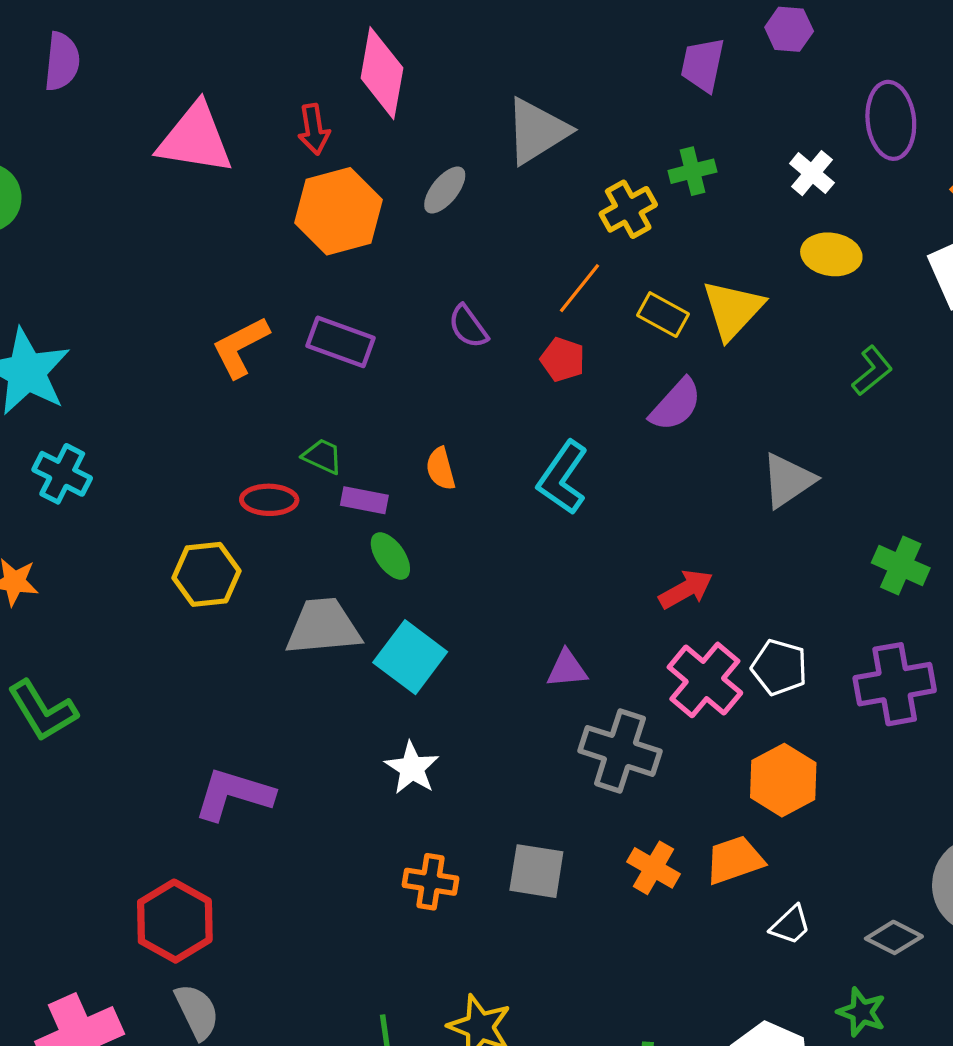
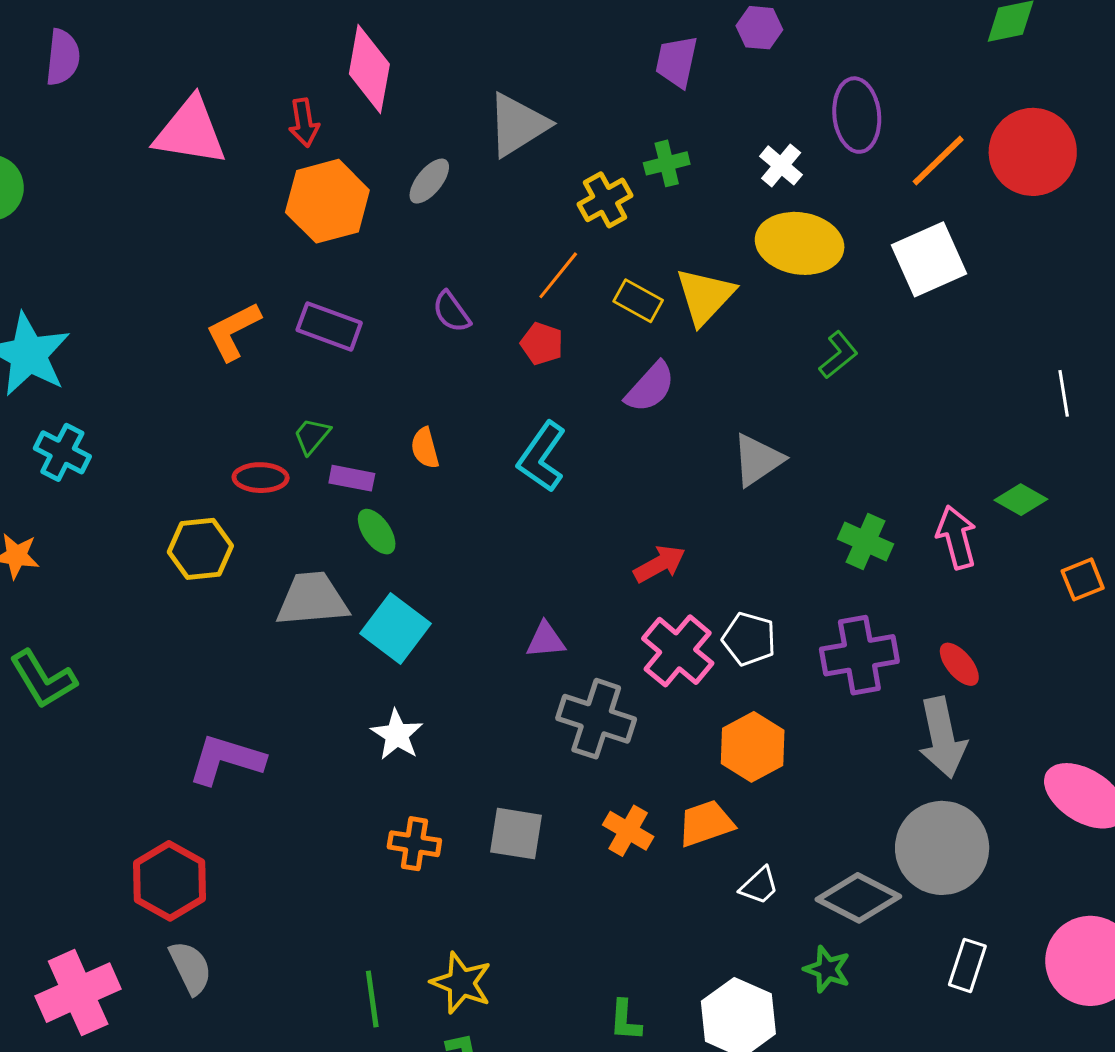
yellow ellipse: (831, 254) -> (800, 243), size x1.5
green trapezoid: (323, 456) -> (312, 436), turned -75
gray diamond: (894, 937) -> (858, 898), size x1.5

